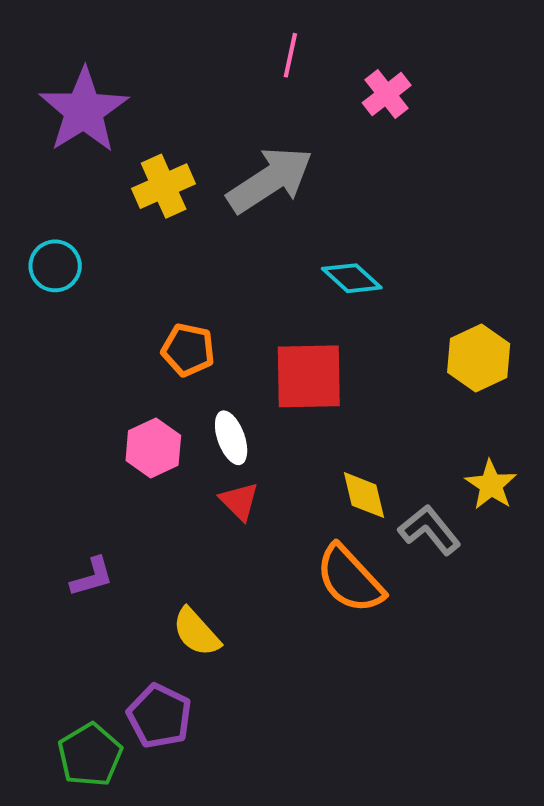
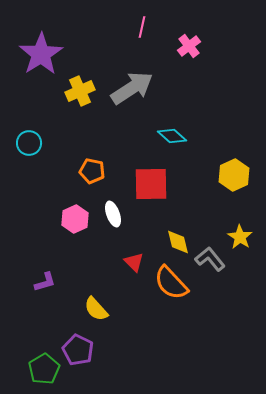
cyan circle: (55, 266) -> (29, 143), moved
red triangle: (239, 501) -> (134, 262), moved

